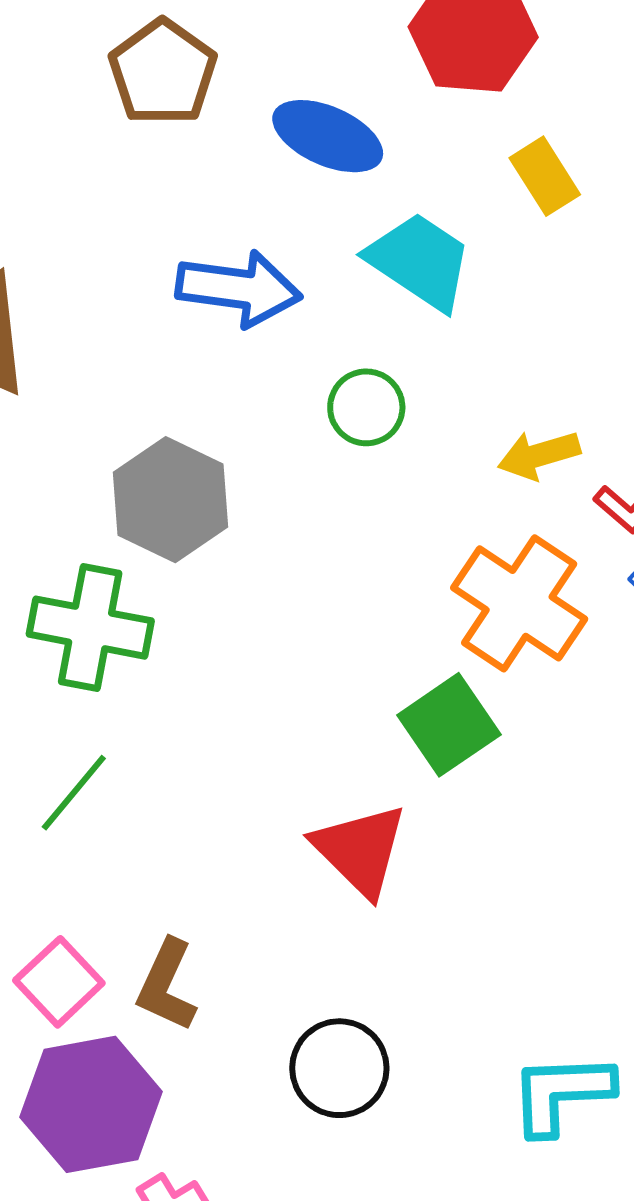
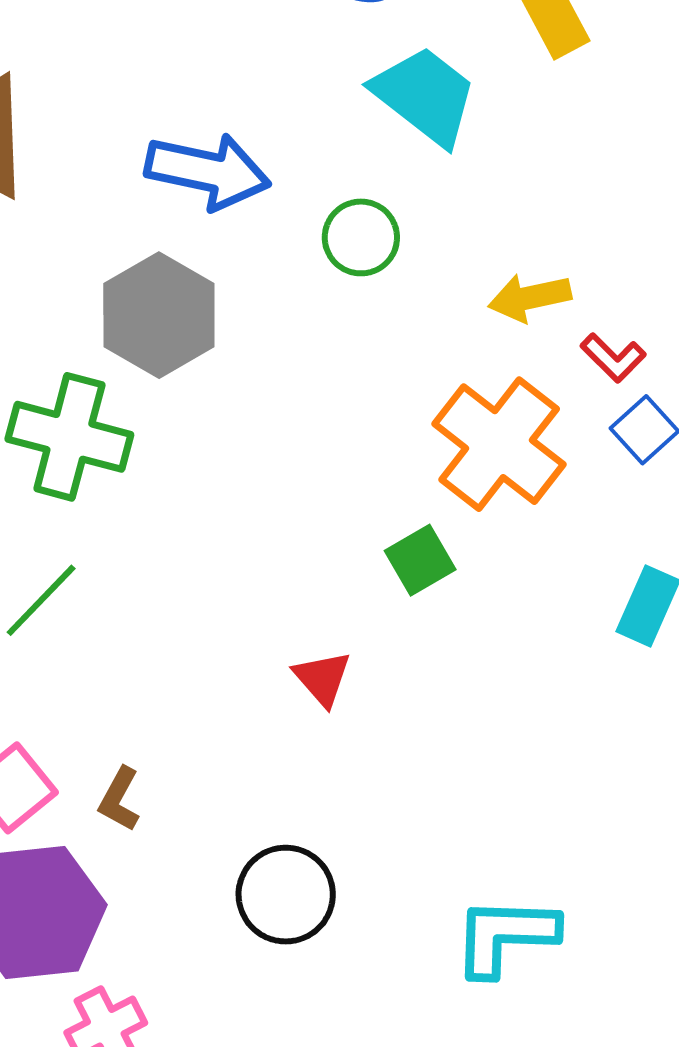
blue arrow: (239, 289) -> (208, 171), moved
green square: (449, 725) -> (420, 560), size x0.7
red triangle: (360, 850) -> (322, 678), size x0.6
brown L-shape: (167, 985) -> (119, 799), size x0.7

